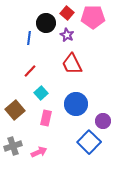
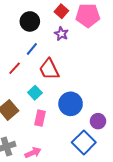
black circle: (46, 23) -> (30, 21), moved
blue line: (29, 38) -> (32, 49), moved, turned 32
red trapezoid: (72, 64) -> (49, 69), moved
red line: (30, 71) -> (15, 68), moved

